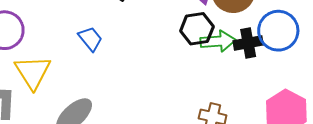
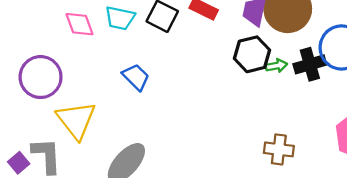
green arrow: (218, 41) -> (276, 66), size x0.6

